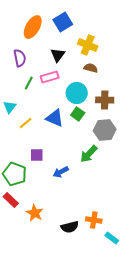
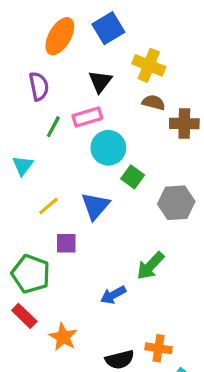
cyan circle: (77, 93) -> (108, 148), moved
brown cross: (105, 100) -> (184, 124), moved
blue triangle: (55, 118) -> (95, 206), moved, turned 48
yellow line: (26, 123) -> (49, 206), moved
green arrow: (89, 154) -> (150, 266), moved
blue arrow: (61, 172) -> (113, 295), moved

